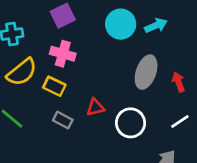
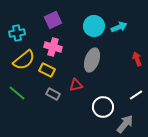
gray ellipse: (146, 72) -> (92, 60), moved
red arrow: (178, 82) -> (137, 59), moved
white circle: (131, 123) -> (103, 107), moved

